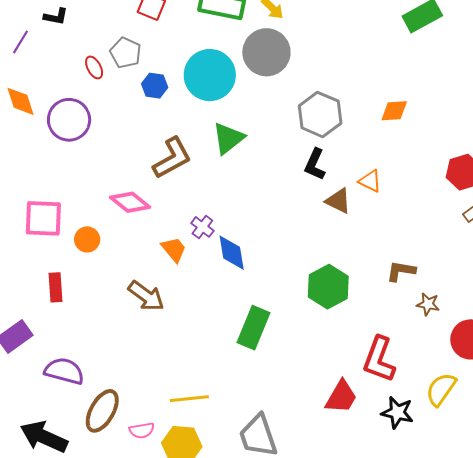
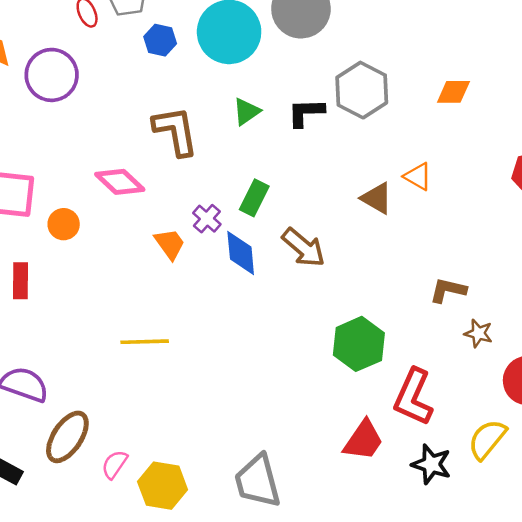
green triangle: (228, 138) -> (246, 112), size x0.7
brown L-shape: (172, 158) -> (176, 131), turned -75
black L-shape: (315, 164) -> (306, 112), moved, turned 60
green hexagon: (328, 287) -> (359, 344), moved
brown arrow: (146, 296) -> (304, 248), moved
green rectangle: (254, 328) -> (254, 198), moved, size x0.7
yellow line: (189, 399) -> (145, 342), moved
pink semicircle: (142, 430) -> (115, 464), turned 130

